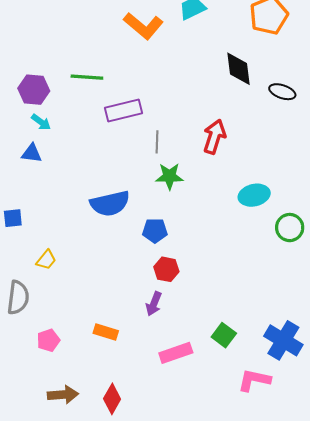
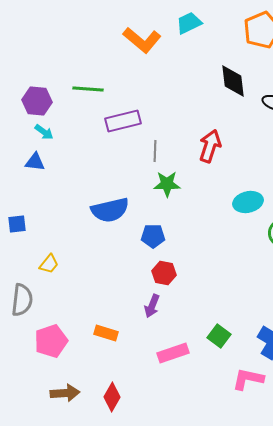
pink pentagon: (48, 340) -> (51, 341), size x1.5

